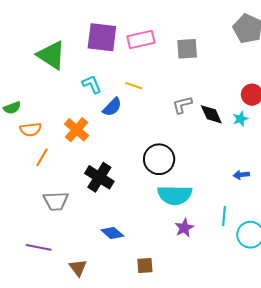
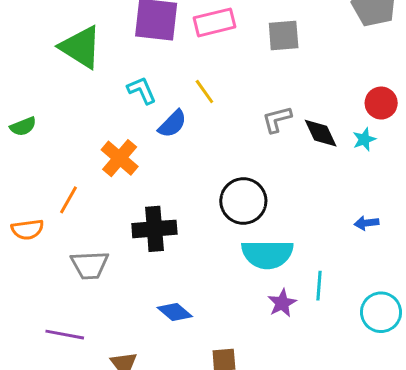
yellow line: (134, 86) -> (204, 92), turned 36
orange semicircle: (31, 129) -> (27, 229), moved
black cross: (99, 177) -> (154, 229), turned -36
cyan line: (224, 216) -> (319, 286), moved

